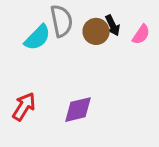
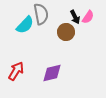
brown circle: (96, 31) -> (66, 32), moved
pink semicircle: (141, 34) -> (88, 17), moved

